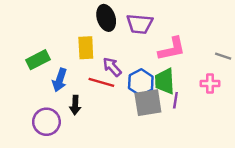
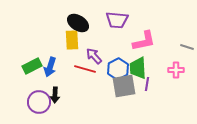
black ellipse: (106, 18) -> (78, 23), moved, turned -40
green rectangle: (38, 60) -> (32, 66), moved
black arrow: (75, 105) -> (55, 95), moved

